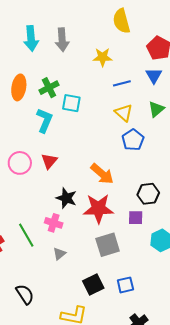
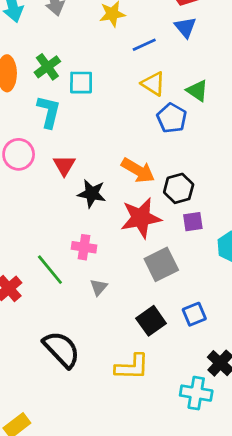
green triangle: (156, 109) -> (197, 91), moved, turned -36
pink circle: (20, 163) -> (19, 154), moved
black hexagon: (148, 194) -> (179, 188), moved
black star: (66, 198) -> (92, 194), moved
black semicircle: (25, 294) -> (61, 349), size x1.4

